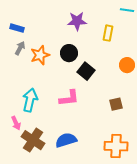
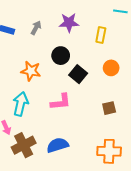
gray arrow: (20, 48) -> (36, 28), moved
orange star: (40, 55) -> (31, 71), moved, turned 30
orange circle: (127, 65) -> (111, 68), moved
brown cross: (33, 140) -> (24, 145), turned 30

